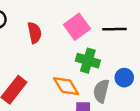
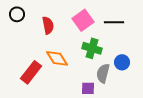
orange diamond: (66, 86) -> (57, 58), moved

